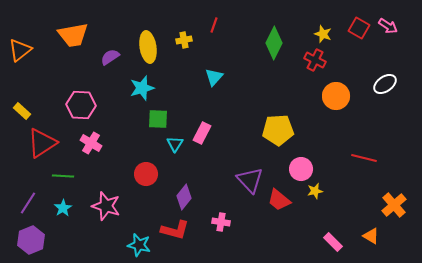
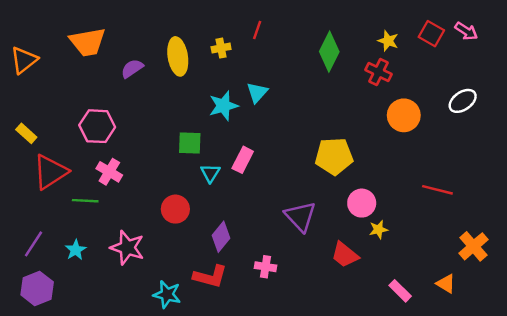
cyan star: (142, 88) -> (223, 106), moved
green line: (63, 176) -> (85, 201), moved
red trapezoid: (279, 200) -> (345, 255), moved

